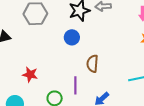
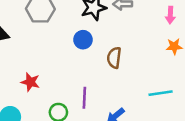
brown semicircle: (92, 64) -> (114, 58), moved

